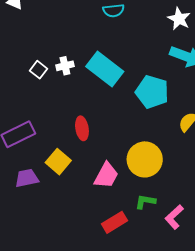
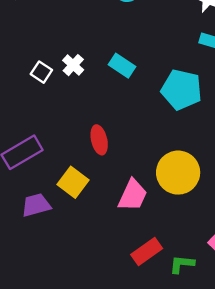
white cross: (65, 66) -> (73, 65), turned -30
cyan rectangle: (105, 69) -> (122, 66), size x0.6
green L-shape: (145, 202) -> (182, 264), moved

